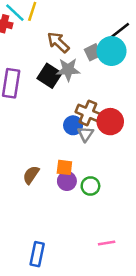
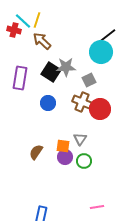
brown arrow: (58, 42) -> (42, 41), moved
gray square: (93, 52) -> (89, 80), moved
blue circle: (73, 125) -> (48, 103), moved
gray triangle: (85, 134) -> (80, 139), moved

